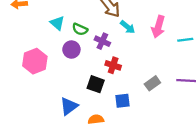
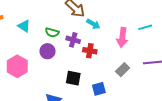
cyan triangle: (57, 23) -> (24, 26), moved
pink arrow: (158, 27) -> (122, 37), moved
red cross: (113, 65) -> (90, 51), moved

